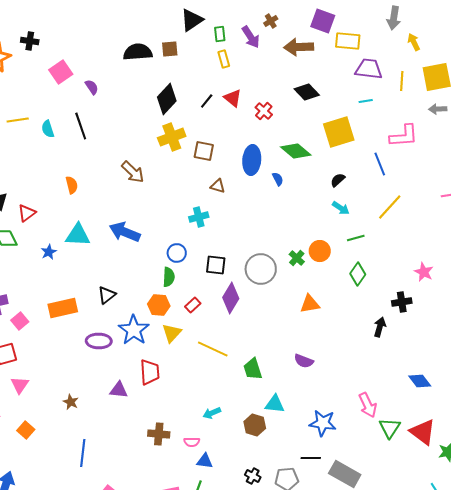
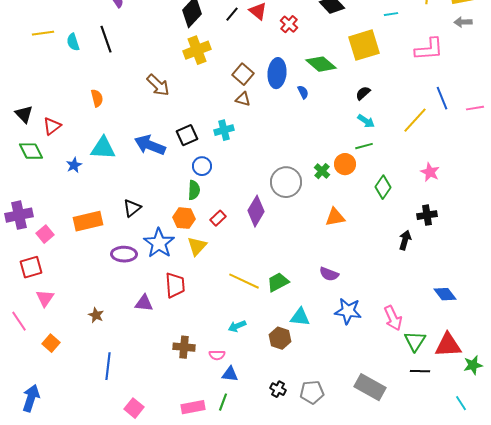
brown square: (204, 151) -> (243, 74), moved, turned 30
blue line: (380, 164) -> (442, 98), moved
green line: (356, 238) -> (364, 146), moved
black square: (216, 265) -> (187, 135), moved, turned -30
pink star: (424, 272) -> (430, 172), moved
yellow line: (213, 349) -> (244, 281), moved
green trapezoid: (253, 369) -> (278, 282), turned 80
blue star: (323, 423) -> (348, 311), moved
red triangle: (423, 432) -> (448, 345), turned -40
black line: (311, 458) -> (420, 371), moved

